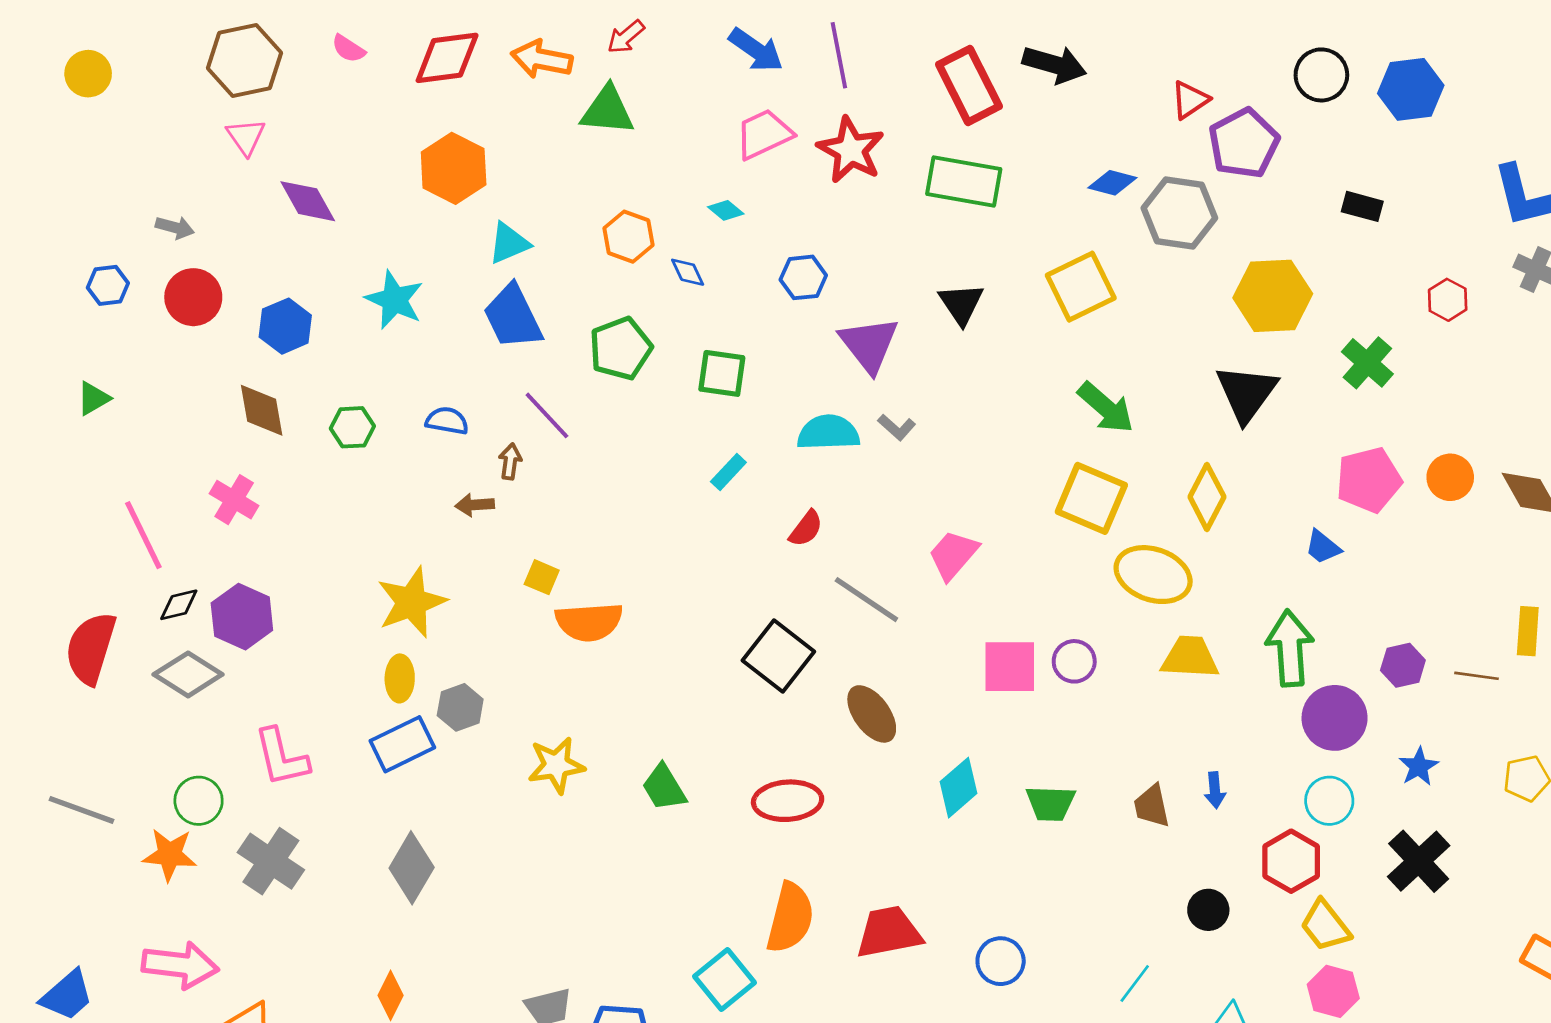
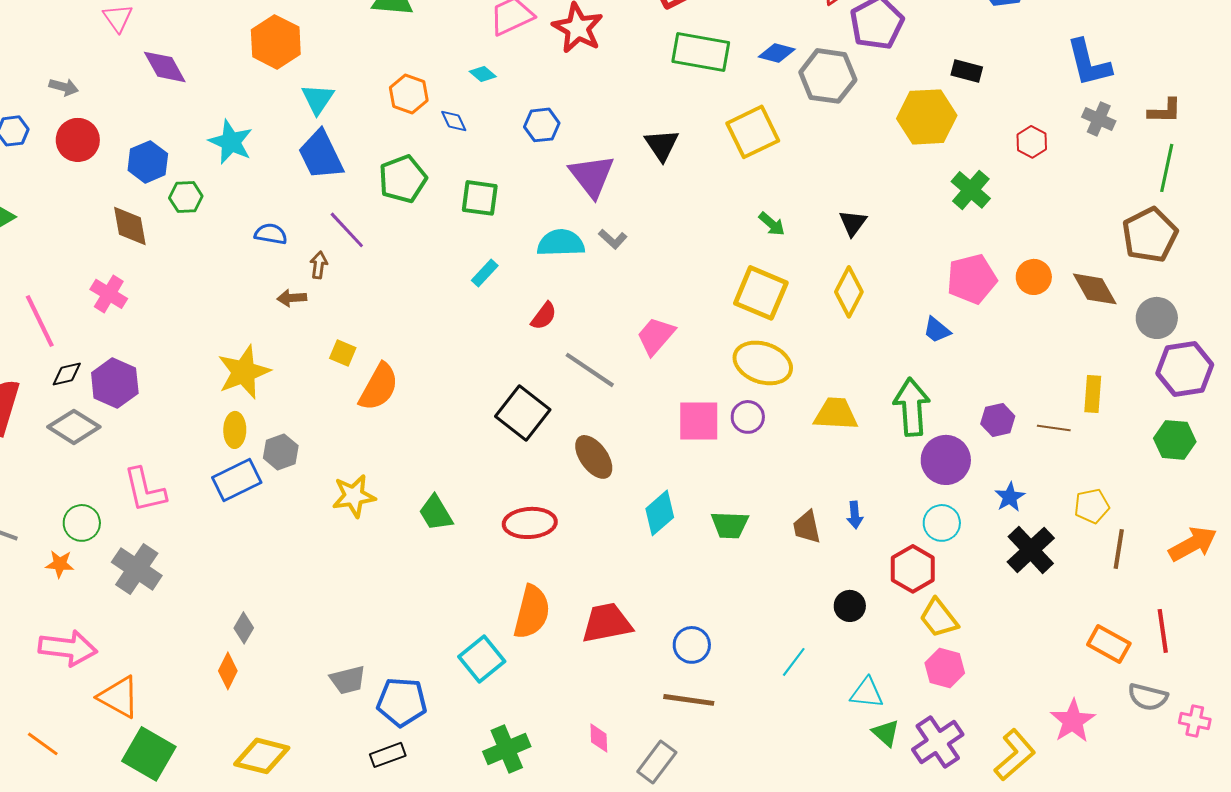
green rectangle: (964, 181) -> (701, 52), moved
cyan triangle: (509, 243) -> (318, 99), turned -33
yellow hexagon: (1273, 296) -> (927, 117), moved
black triangle: (1246, 393) -> (853, 223), moved, size x0.6
green arrow: (1106, 408) -> (772, 224), size x0.6
green hexagon: (352, 427) -> (186, 197), moved
yellow ellipse: (1153, 575) -> (763, 363), moved
orange semicircle: (589, 622) -> (379, 387), turned -57
orange star: (170, 855) -> (60, 564), size x0.7
black cross: (1419, 861) -> (1031, 550), moved
gray diamond: (412, 868) -> (244, 628), moved, size x0.6

